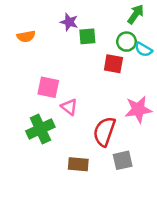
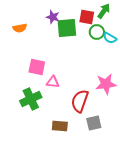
green square: (87, 36) -> (67, 28), size x1.5
red square: (113, 64) -> (87, 17), moved
pink triangle: (69, 107) -> (53, 82), turned -32

